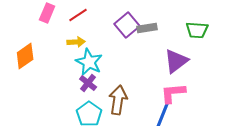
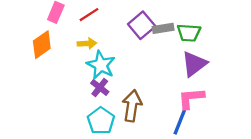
green trapezoid: (197, 30) -> (189, 33), moved
orange diamond: (25, 56) -> (42, 45), moved

